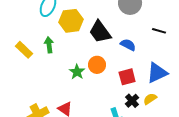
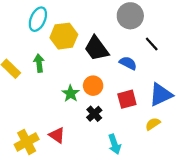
black line: (159, 31) -> (152, 44), moved, turned 32
black cross: (132, 101) -> (94, 114), moved

